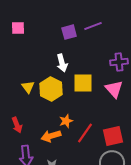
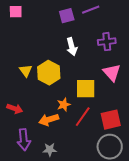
purple cross: (119, 62) -> (107, 42), moved
white arrow: (62, 63) -> (72, 47), moved
yellow square: (83, 83) -> (86, 89), moved
red arrow: (17, 125) -> (15, 109), turned -49

